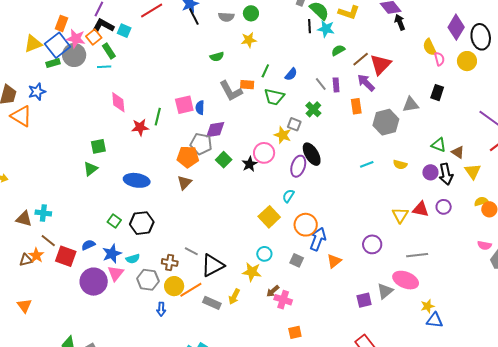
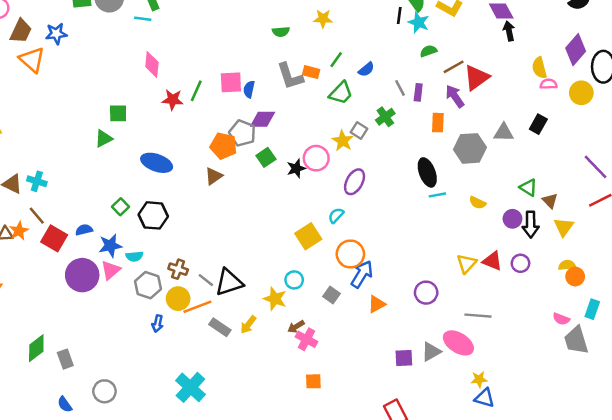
pink semicircle: (439, 59) -> (549, 84), turned -88
green trapezoid: (274, 97) -> (341, 93), turned -70
black ellipse: (312, 154) -> (427, 172), moved
gray line: (191, 251) -> (206, 280), moved

